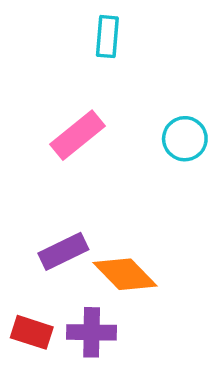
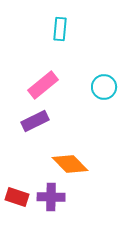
purple rectangle: (63, 251) -> (35, 121), moved

